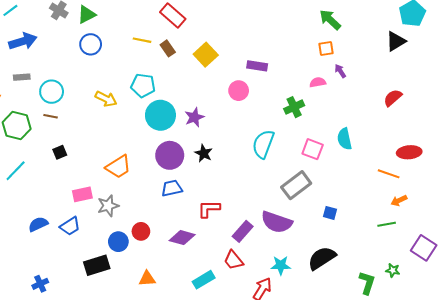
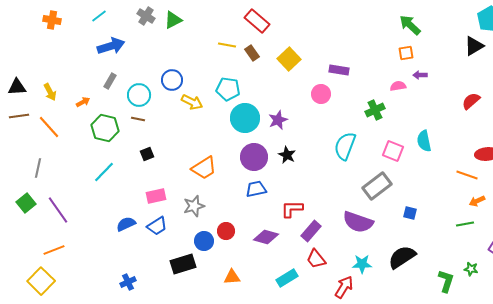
blue circle: (91, 44) -> (172, 80), moved
purple arrow: (340, 71) -> (420, 75), turned -56
gray rectangle: (22, 77) -> (110, 81), turned -56
pink rectangle: (82, 194) -> (156, 196), moved
purple rectangle: (243, 231) -> (311, 231), moved

